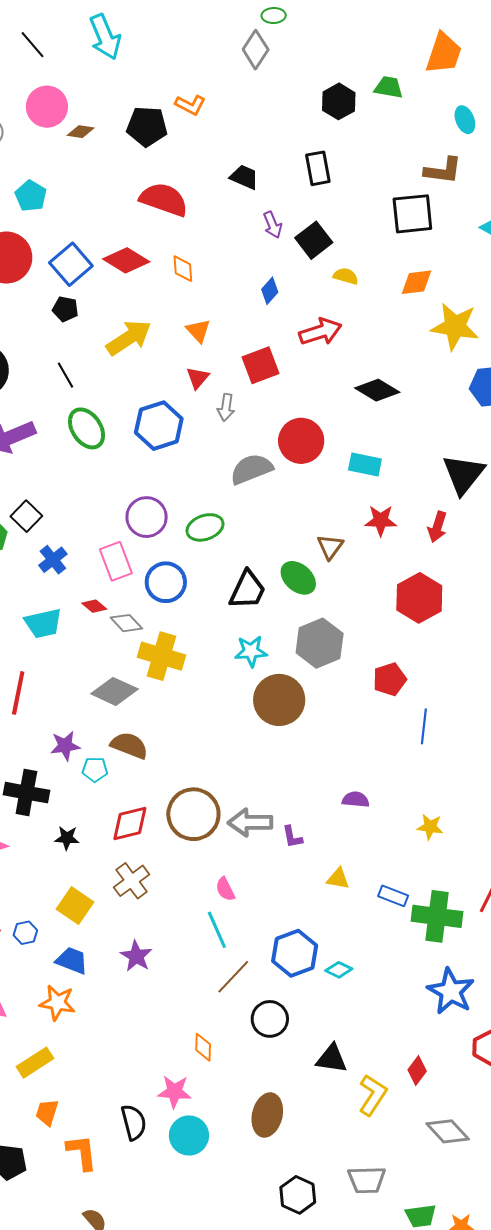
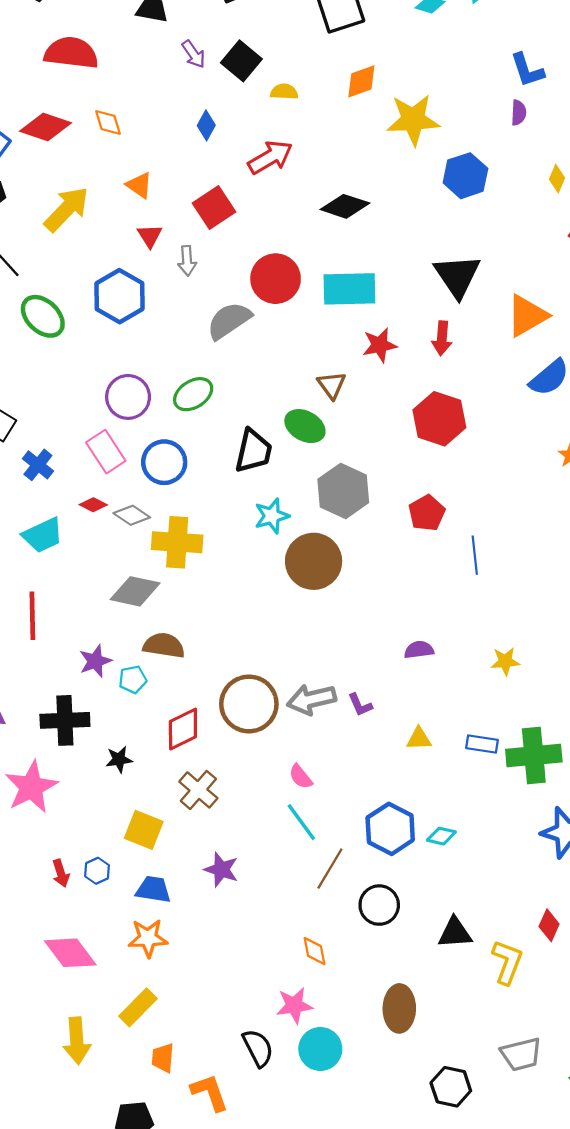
cyan rectangle: (365, 465) -> (349, 289), size x1.5

